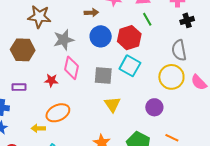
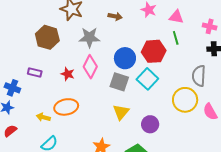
brown arrow: (91, 13) -> (115, 16), moved
blue circle: (101, 36) -> (125, 58), moved
purple circle: (154, 107) -> (150, 124), moved

